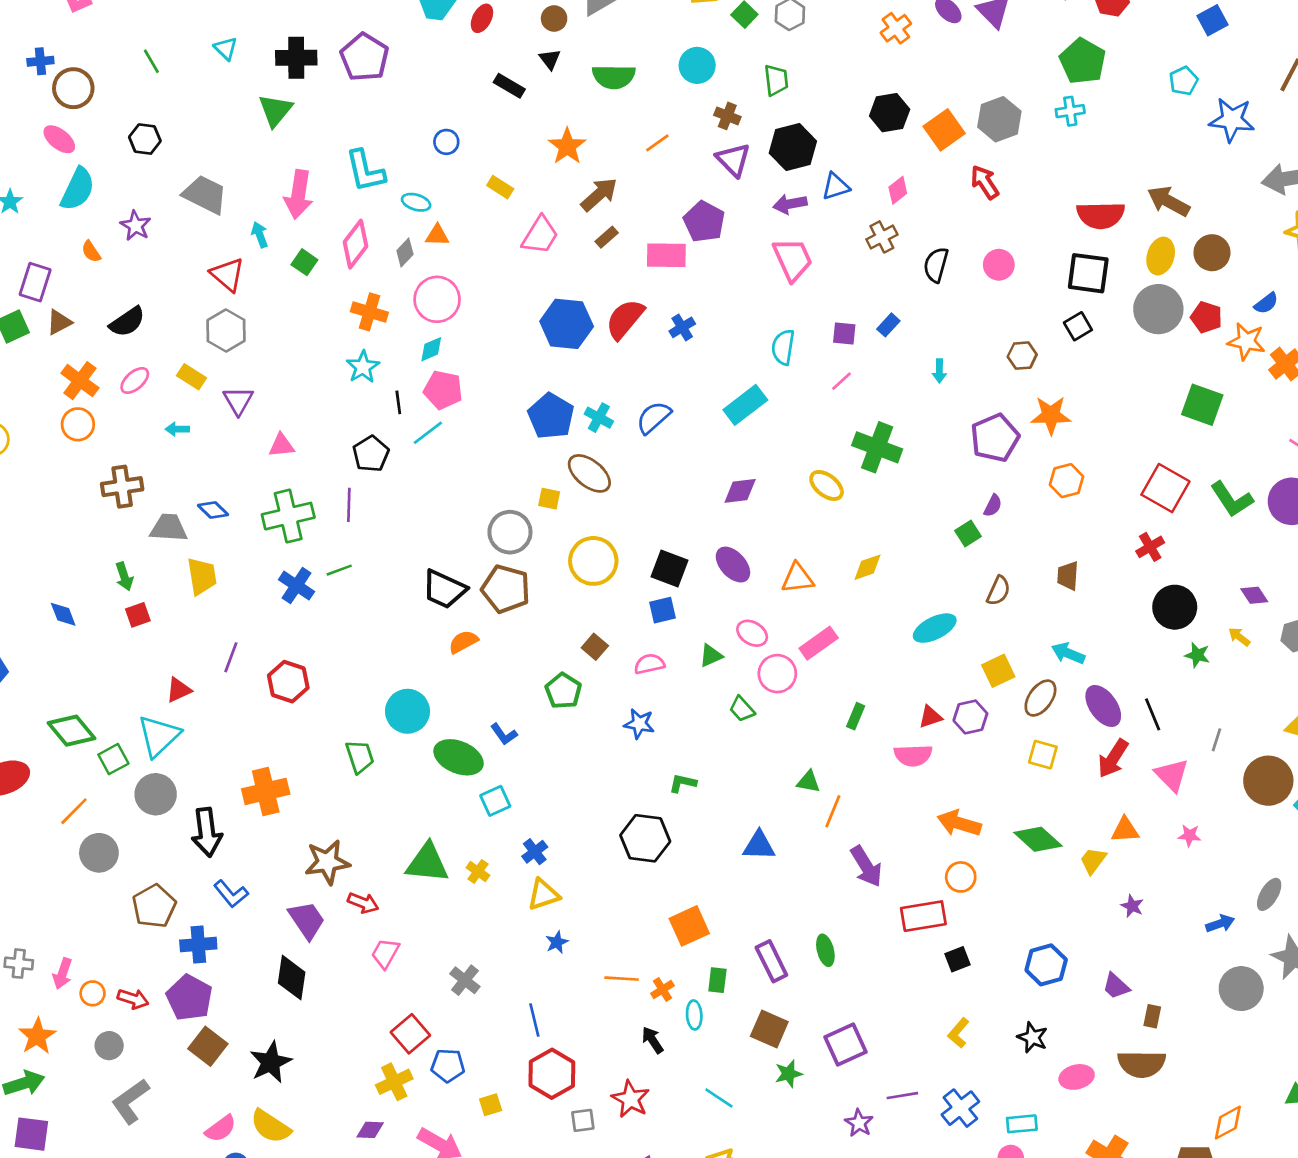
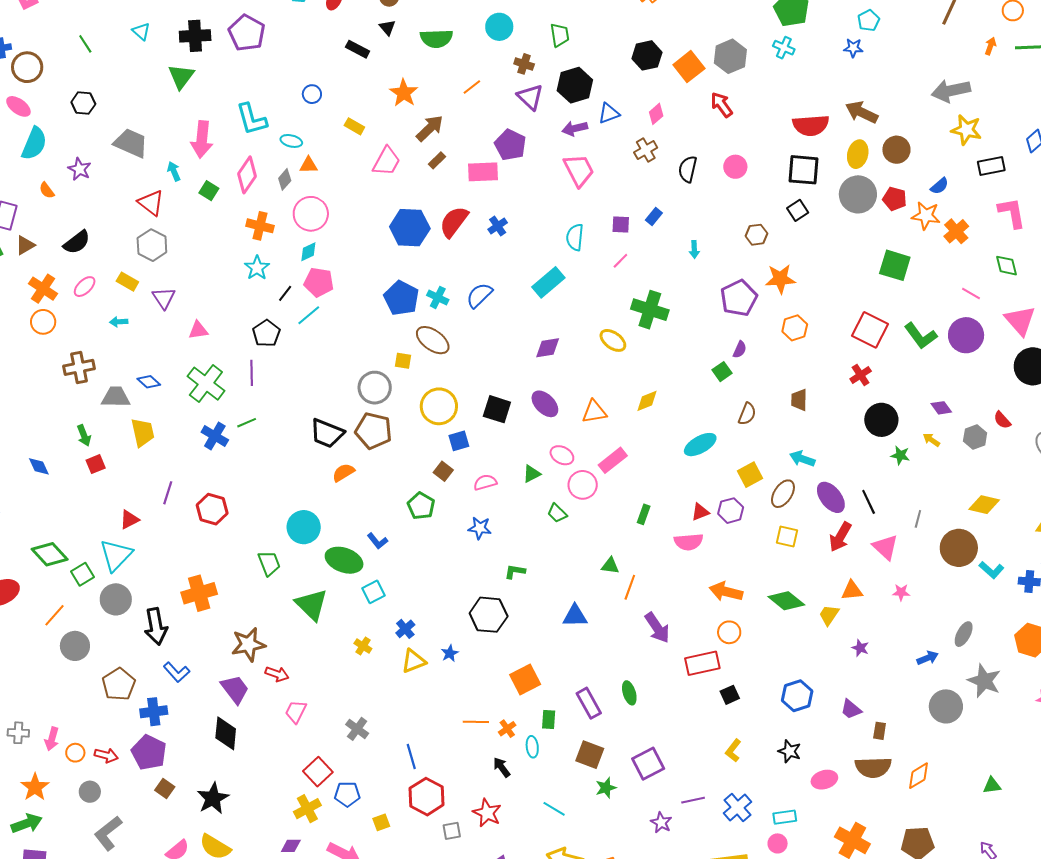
cyan cross: (1070, 111) -> (784, 48), turned 35
blue star: (1232, 120) -> (853, 48), moved, size x0.6
black line: (398, 402) -> (285, 293), turned 48
green cross: (288, 516) -> (206, 384), turned -36
blue square: (662, 610) -> (459, 441), moved
green triangle: (427, 863) -> (312, 605), moved, turned 42
blue star: (557, 942) -> (450, 653), moved
brown square: (208, 1046) -> (165, 789), size x0.7
orange diamond: (1228, 1123) -> (919, 776), moved

